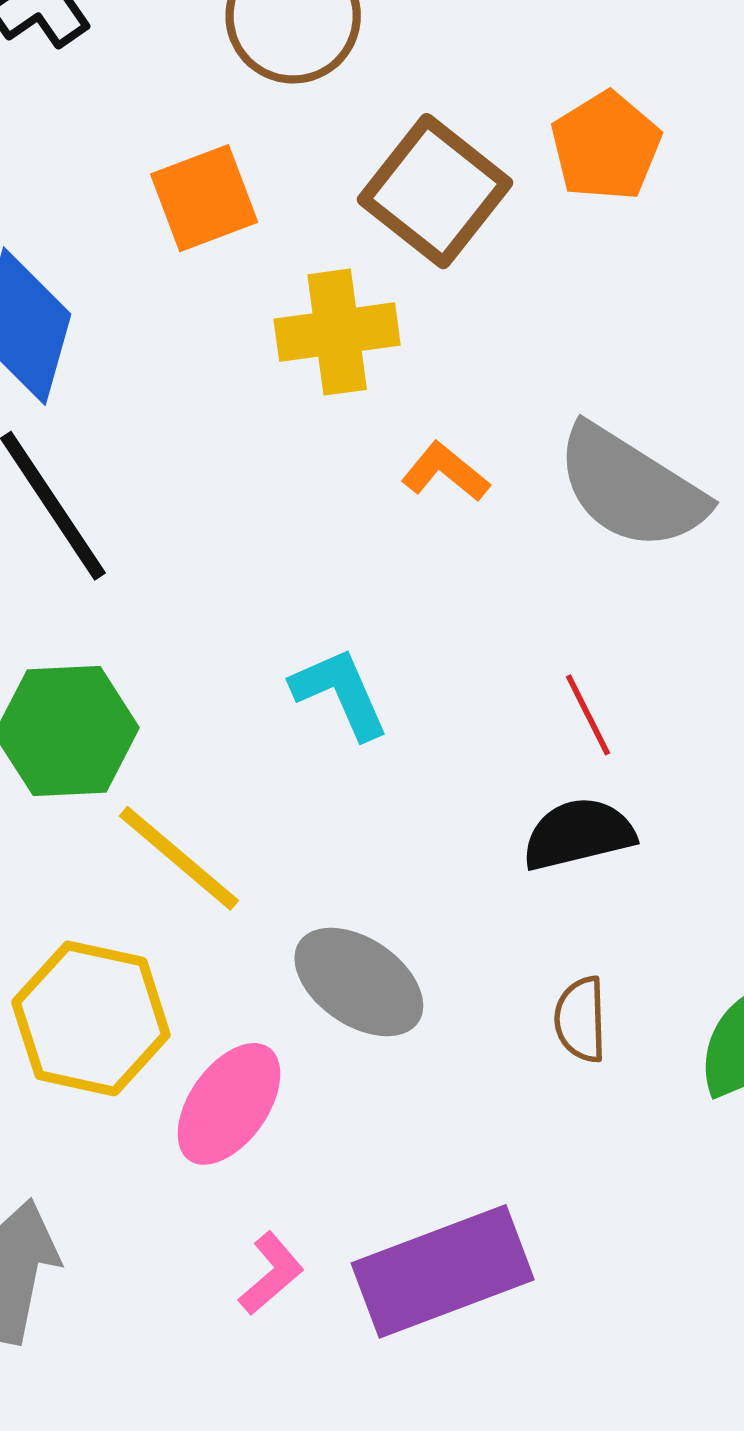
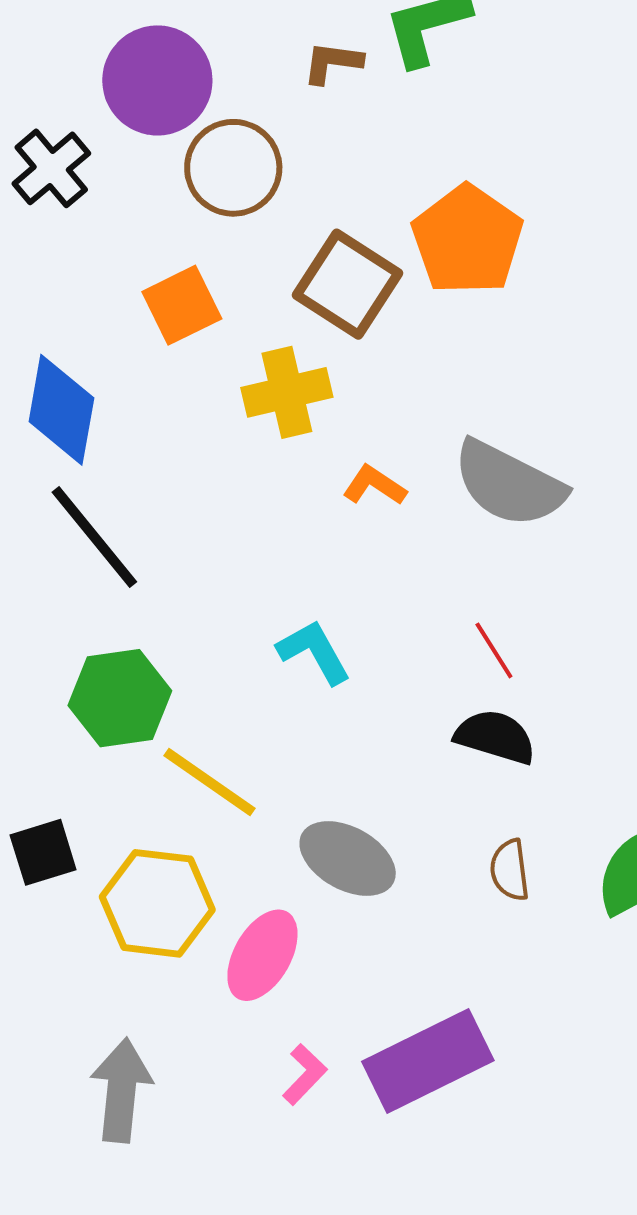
orange pentagon: (606, 146) -> (467, 240), size x1.4
black semicircle: (578, 834) -> (495, 737), turned 36

